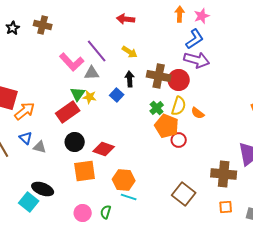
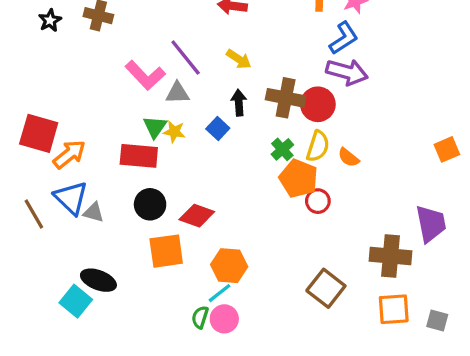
red rectangle: (68, 112) -> (139, 156), turned 40
blue triangle: (26, 138) -> (71, 198), size x1.6
cyan line: (129, 197) -> (219, 293), moved, turned -56
orange square: (226, 207) -> (394, 309), size x1.5
pink circle: (83, 213) -> (224, 319), moved

